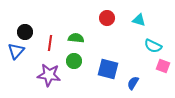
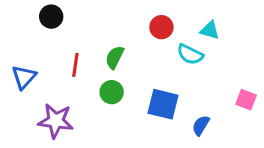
black circle: (25, 32) -> (51, 17), moved
green semicircle: (76, 38) -> (115, 57), turned -70
cyan semicircle: (153, 46) -> (190, 54), moved
purple star: (49, 75) -> (56, 121), moved

